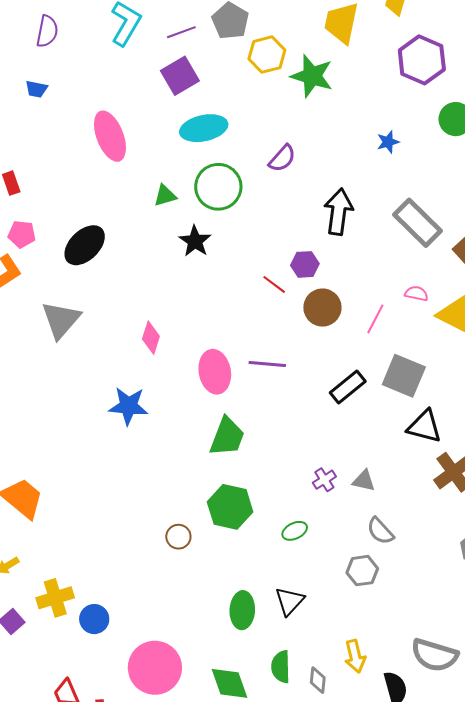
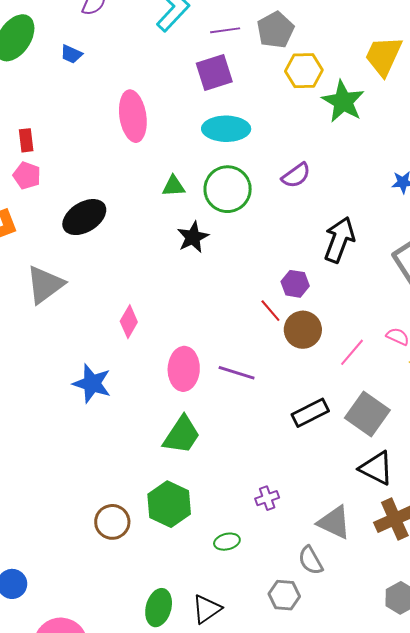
pink pentagon: (22, 234) -> (27, 176), moved
red line: (274, 284) -> (270, 311), moved
gray triangle: (364, 481) -> (334, 522), moved, size x1.5
brown circle: (178, 537) -> (112, 522), size x1.4

